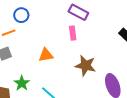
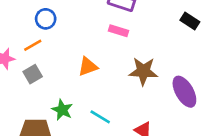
pink rectangle: (73, 33) -> (119, 31), turned -56

